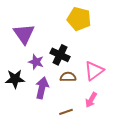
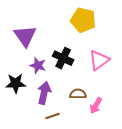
pink triangle: (94, 71) -> (99, 60), moved
brown semicircle: (68, 77) -> (78, 94), moved
brown line: (66, 112) -> (53, 116), moved

